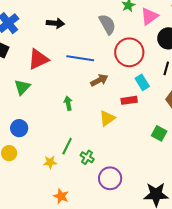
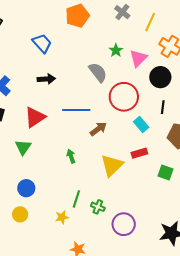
red rectangle: (129, 100) -> (139, 153), moved
yellow triangle: (107, 118) -> (112, 165), size x1.4

